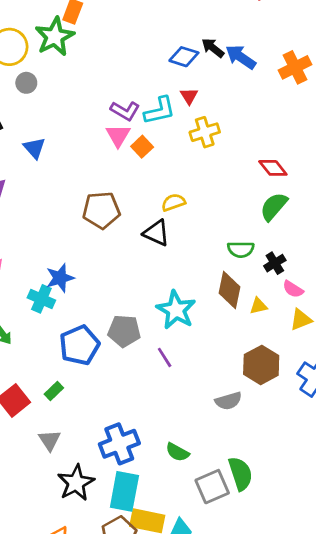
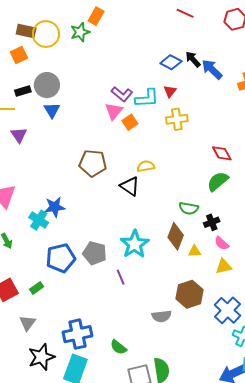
green star: (55, 37) -> (80, 32), size x0.7
gray circle: (26, 83) -> (47, 85), moved, size x1.6

